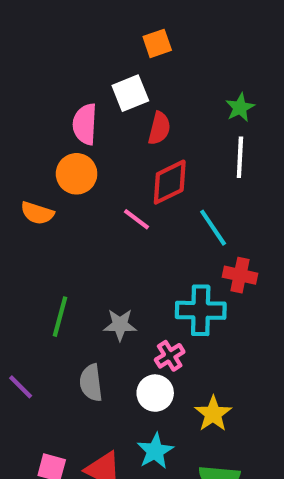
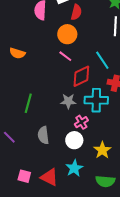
orange circle: (77, 174) -> (67, 34), moved
red diamond: (170, 182) -> (81, 76), moved
gray star: (120, 325) -> (68, 101), moved

